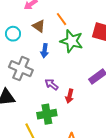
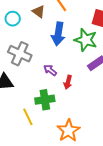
green star: (72, 41) -> (86, 40), moved
blue arrow: (45, 51) -> (58, 34), moved, size x1.6

